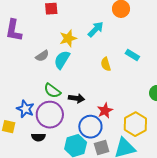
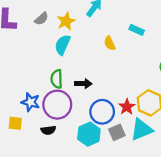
gray semicircle: (42, 56) -> (41, 19), moved
green semicircle: (52, 91) -> (57, 79), turned 60
red star: (105, 111) -> (127, 107), moved

